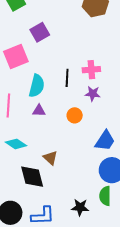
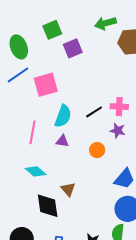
purple square: (40, 32) -> (73, 48), moved
black line: (67, 78) -> (94, 112), turned 48

